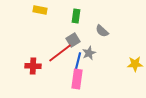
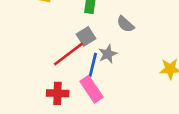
red cross: (33, 66) -> (58, 93), moved
pink rectangle: (77, 79) -> (91, 89), turned -42

